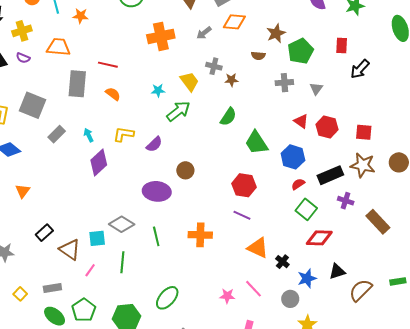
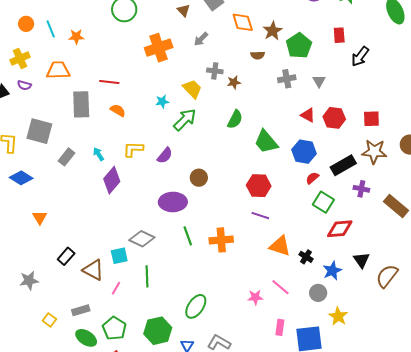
orange diamond: (234, 22) -> (243, 22), moved, turned 75
green line: (156, 236) -> (188, 236), moved
black triangle: (337, 271) -> (361, 260), turned -42

